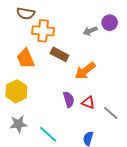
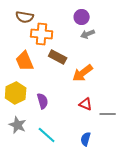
purple circle: (110, 23) -> (82, 17), moved
purple semicircle: (69, 99) -> (43, 101), moved
gray line: (111, 113) -> (108, 114), turned -42
gray star: (18, 124) -> (18, 125), turned 30

